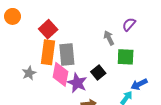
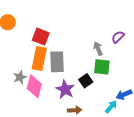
red square: (48, 29) -> (41, 37), turned -30
green square: (126, 57) -> (102, 67), moved
pink diamond: (60, 74) -> (34, 86), moved

